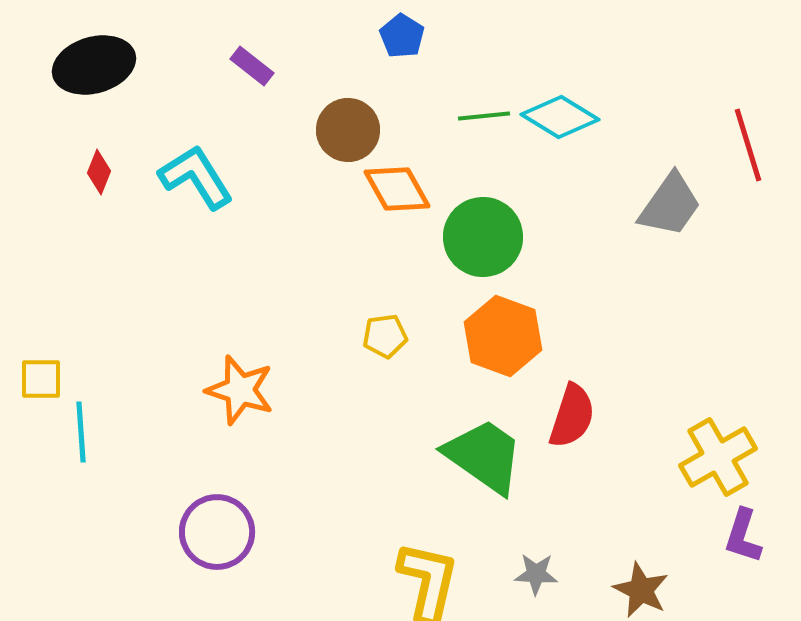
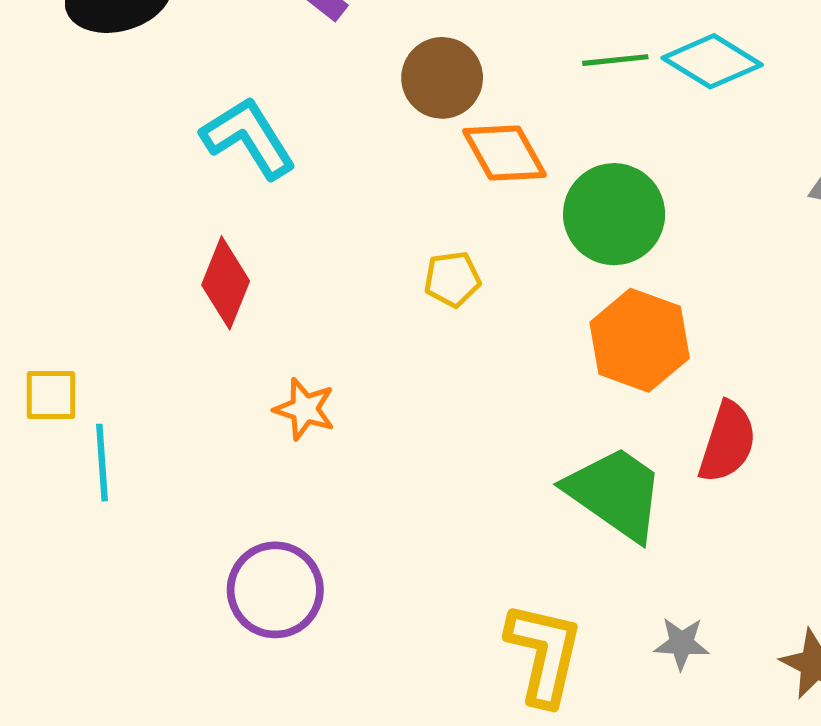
red diamond: (99, 172) -> (226, 283), moved, size x1.6
yellow pentagon: (385, 336) -> (452, 279), moved
orange star: (240, 390) -> (305, 409), size x0.7

